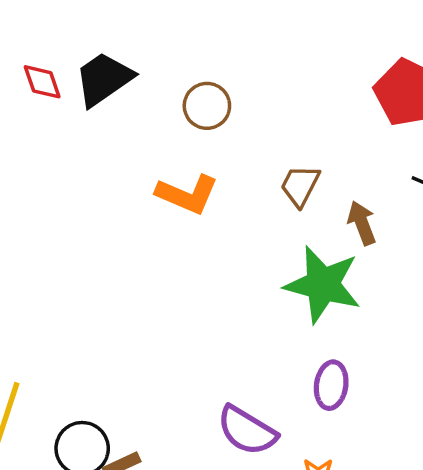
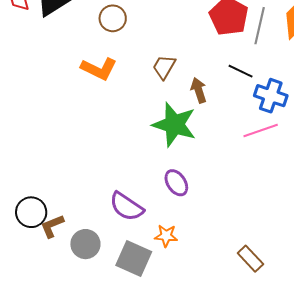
purple ellipse: (331, 385) -> (176, 183), turned -44

